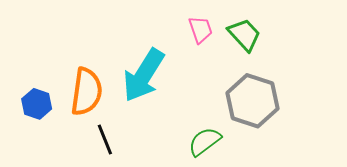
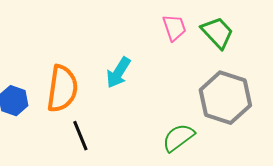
cyan arrow: (144, 75) -> (118, 73), size x0.6

